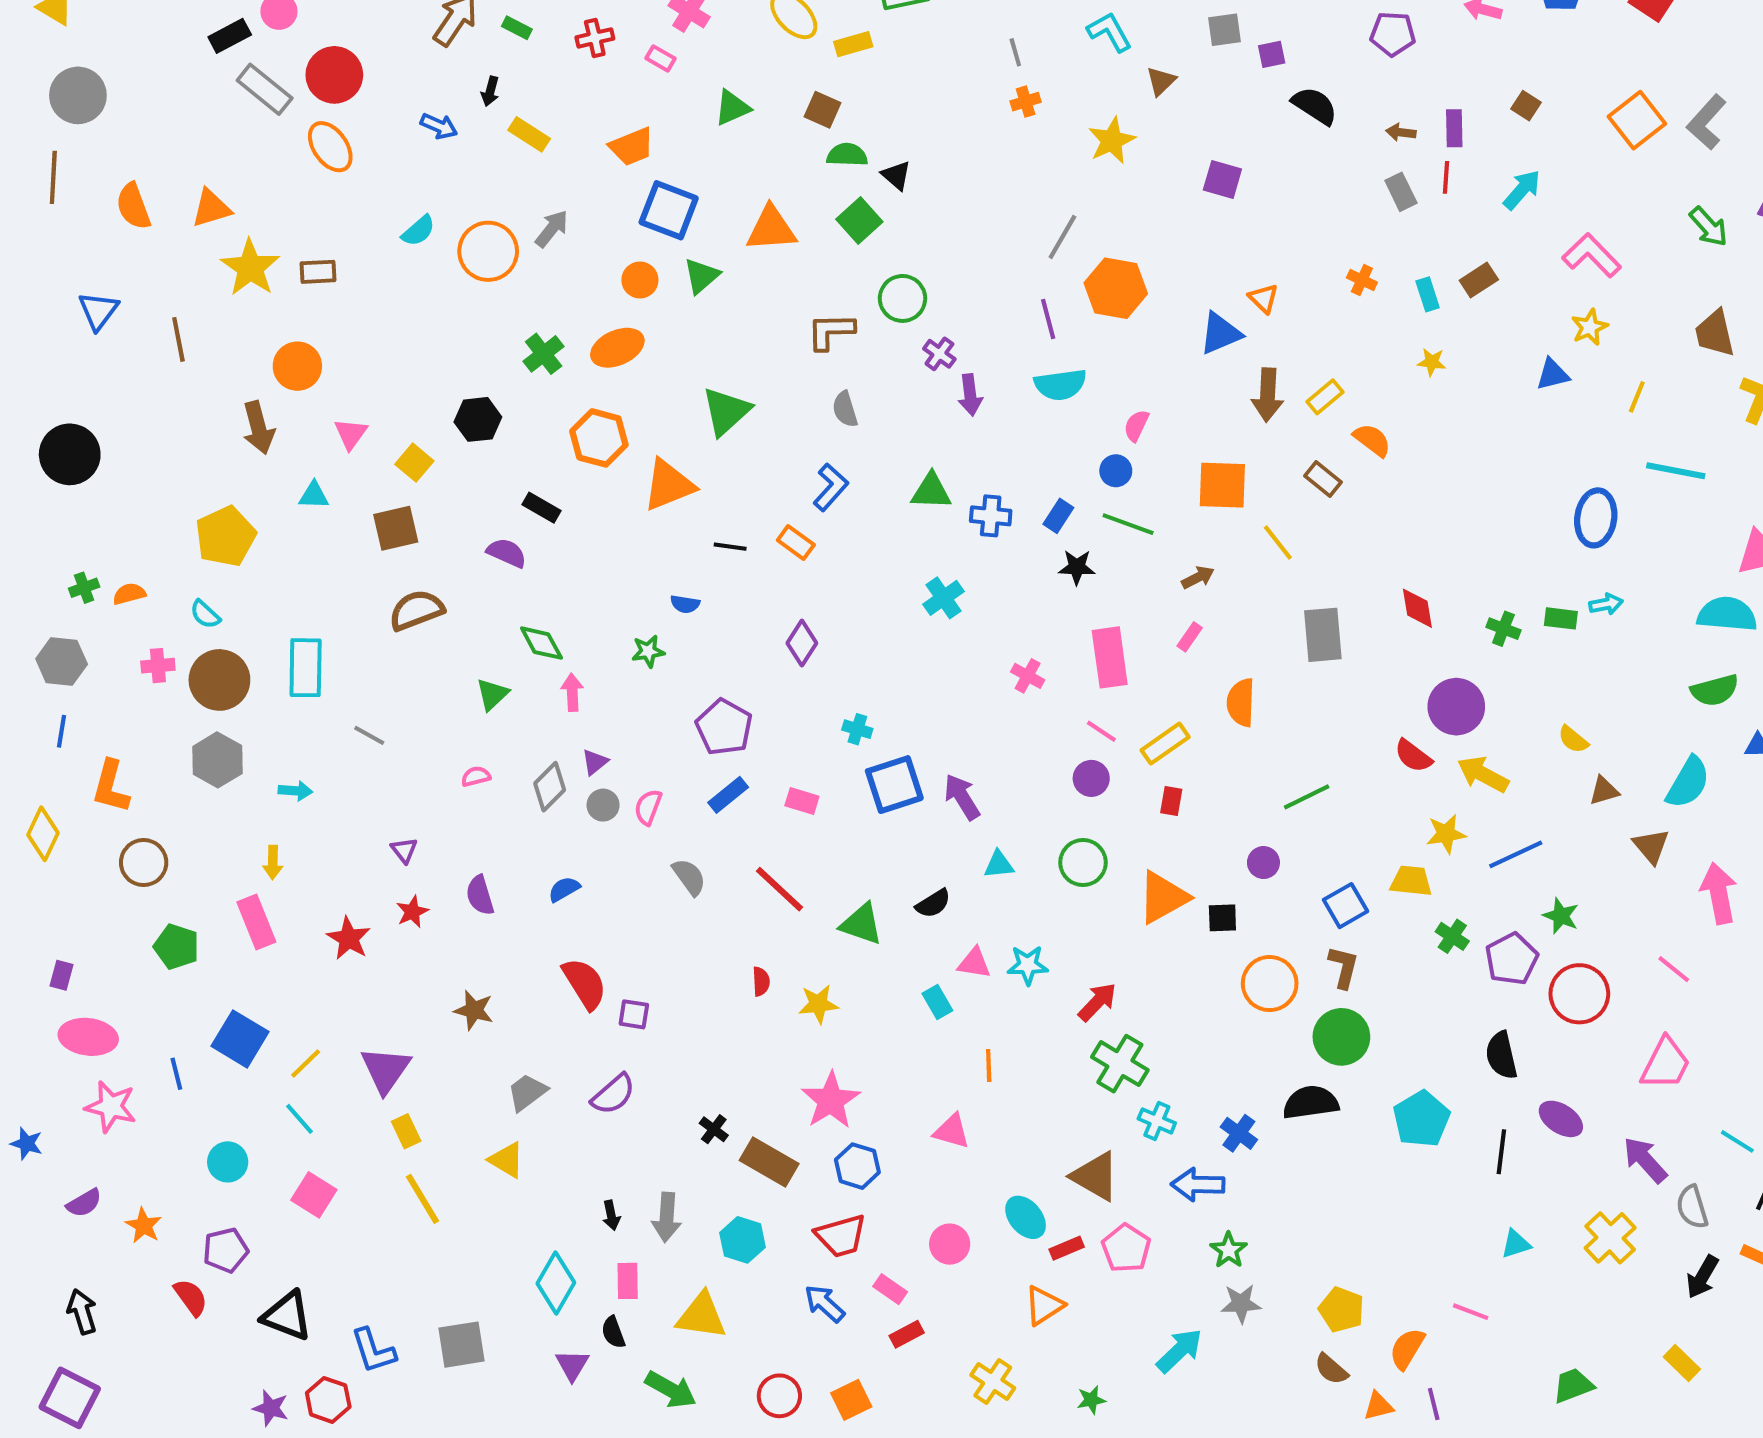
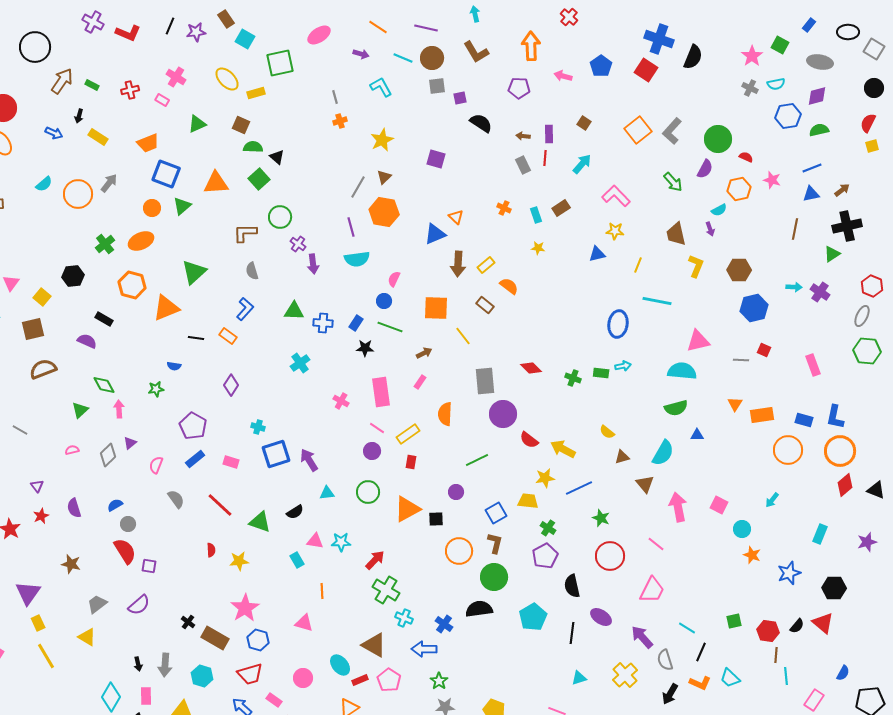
brown triangle: (1161, 81) -> (384, 177), moved
yellow star: (1590, 327) -> (615, 231), turned 30
red diamond: (1417, 608) -> (531, 368), turned -35
purple circle: (1456, 707) -> (503, 414), moved
gray circle: (603, 805) -> (128, 524), moved
purple pentagon: (1512, 959) -> (545, 556), moved

